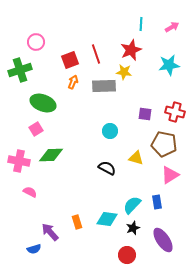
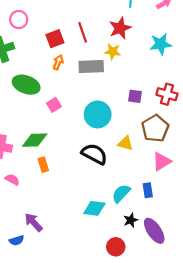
pink square: (36, 129) -> (54, 105), moved
cyan circle: (110, 131) -> (98, 114), size x1.6
brown pentagon: (164, 144) -> (155, 128), turned 30
black semicircle: (107, 168) -> (94, 154), size x1.4
orange rectangle: (77, 222) -> (43, 165), moved
black star: (133, 228) -> (131, 220), moved

